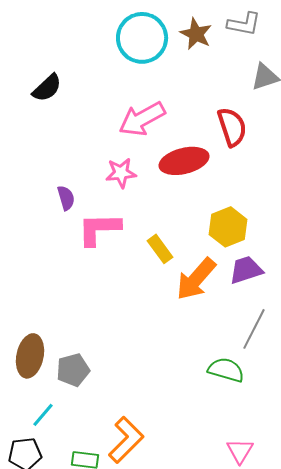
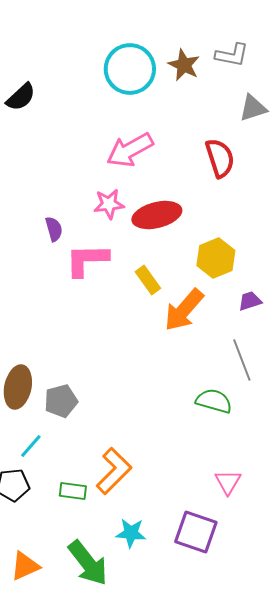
black semicircle: (47, 88) -> (21, 97), moved
red ellipse: (184, 161) -> (157, 215), moved
purple trapezoid: (246, 270) -> (250, 301), moved, size x0.7
gray line: (254, 329) -> (242, 360), turned -48

